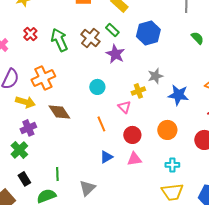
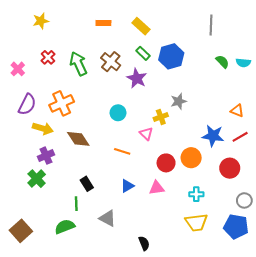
green rectangle: (112, 30) -> (143, 53), moved
blue star: (178, 95) -> (213, 136), moved
orange line: (101, 124) -> (122, 151), turned -49
red circle: (132, 135) -> (166, 163), moved
black rectangle: (24, 179) -> (87, 184), moved
gray triangle: (87, 188) -> (108, 218), turned -48

